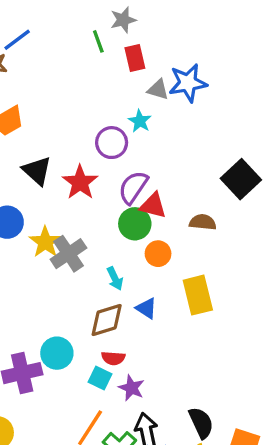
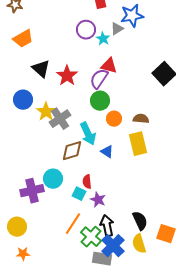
gray triangle: (158, 90) -> (117, 29), moved, turned -48
purple circle: (112, 143) -> (86, 30), moved
red triangle: (153, 206) -> (109, 66), moved
brown semicircle: (203, 222) -> (141, 119), moved
cyan arrow: (115, 279) -> (88, 134), size x1.6
brown diamond: (107, 320) -> (72, 151), moved
red semicircle: (113, 358) -> (87, 182), turned 80

